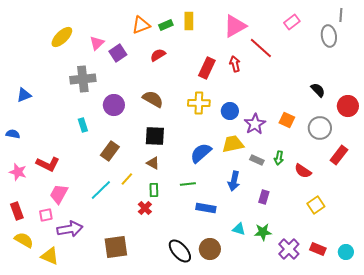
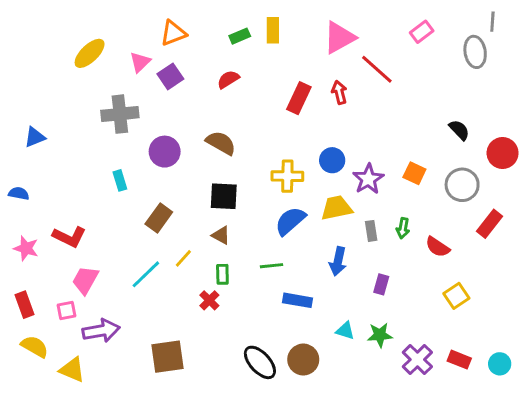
orange triangle: (141, 25) -> (173, 33), moved
yellow cross: (199, 103) -> (287, 176), moved
gray rectangle: (257, 160) -> (371, 231), turned 56

